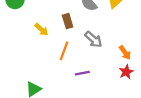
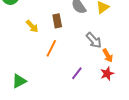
gray arrow: (93, 39) -> (94, 40), moved
purple line: (82, 73) -> (77, 73), moved, turned -48

